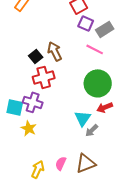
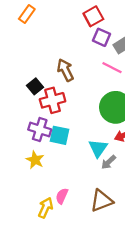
black square: (36, 56) -> (35, 86), moved
cyan square: (15, 107) -> (60, 135), moved
pink semicircle: (61, 163) -> (62, 196), moved

